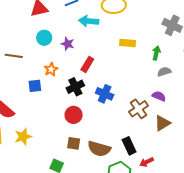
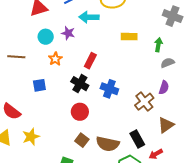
purple star: (68, 44) -> (68, 33), moved
orange star: (51, 69) -> (55, 59), moved
black cross: (75, 87) -> (80, 84), turned -30
purple semicircle: (159, 96) -> (164, 88), turned 88
brown triangle: (162, 123) -> (166, 125), moved
brown square: (74, 143) -> (82, 140), turned 32

